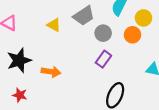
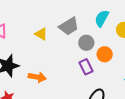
orange circle: (132, 35) -> (105, 54), moved
purple rectangle: (103, 59) -> (86, 67), turned -63

